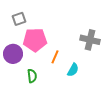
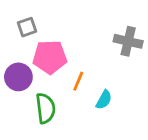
gray cross: (90, 40) -> (128, 41), moved
green semicircle: (32, 76) -> (46, 108), size x1.5

